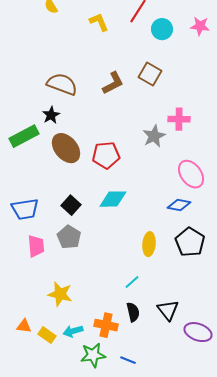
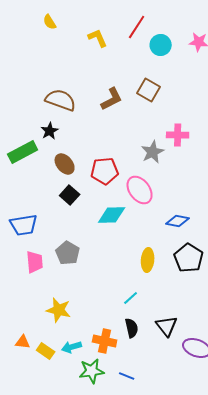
brown ellipse: (66, 148) -> (65, 164), size x0.7
pink ellipse: (191, 174) -> (140, 190), moved
black square: (71, 205) -> (70, 195), moved

